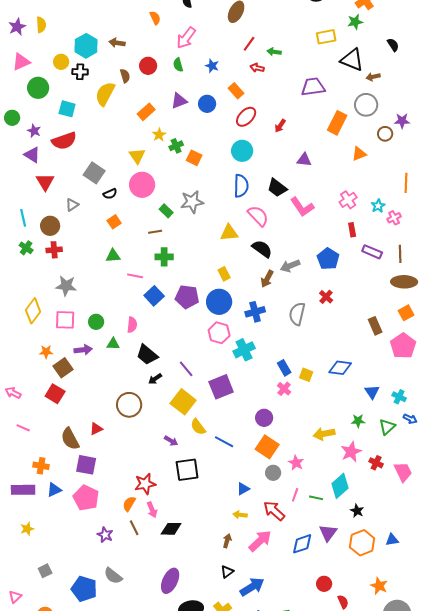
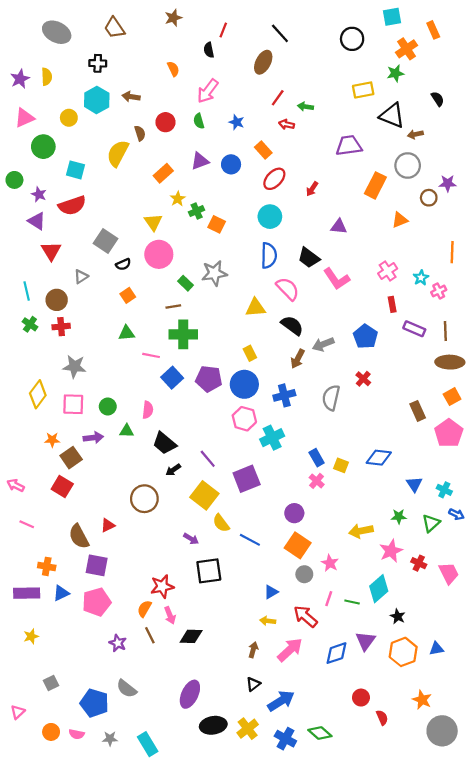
black cross: (80, 72) -> (98, 63), moved
green cross: (164, 257) -> (183, 334), size x1.4
pink pentagon: (86, 498) -> (97, 602), turned 30

